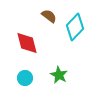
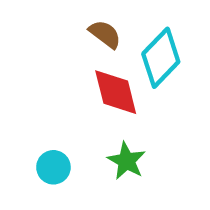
red diamond: (27, 43) -> (116, 92), moved

